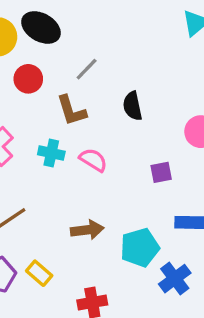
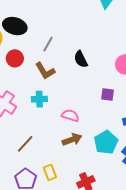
pink semicircle: (93, 160) -> (70, 116), moved
purple square: (161, 172) -> (108, 95), turned 32
yellow rectangle: (39, 273) -> (50, 172), turned 42

